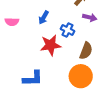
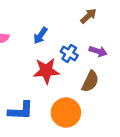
purple arrow: (90, 17) -> (98, 51), moved
orange circle: (81, 76) -> (66, 113), moved

